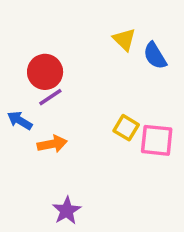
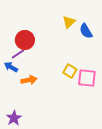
yellow triangle: (124, 39) -> (69, 22), turned 32
purple line: (50, 97) -> (18, 54), moved
purple star: (67, 211) -> (14, 118), moved

